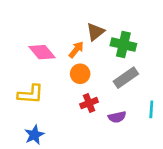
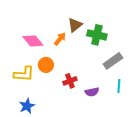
orange circle: (80, 74) -> (46, 65), moved
gray rectangle: (126, 78) -> (113, 61), moved

